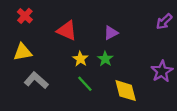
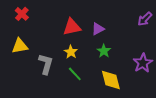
red triangle: (67, 31) -> (72, 27), moved, turned -36
green star: (105, 59) -> (104, 51), moved
gray L-shape: (36, 80) -> (46, 64), moved, turned 65

